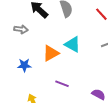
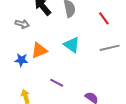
orange triangle: (51, 53) -> (39, 50), moved

